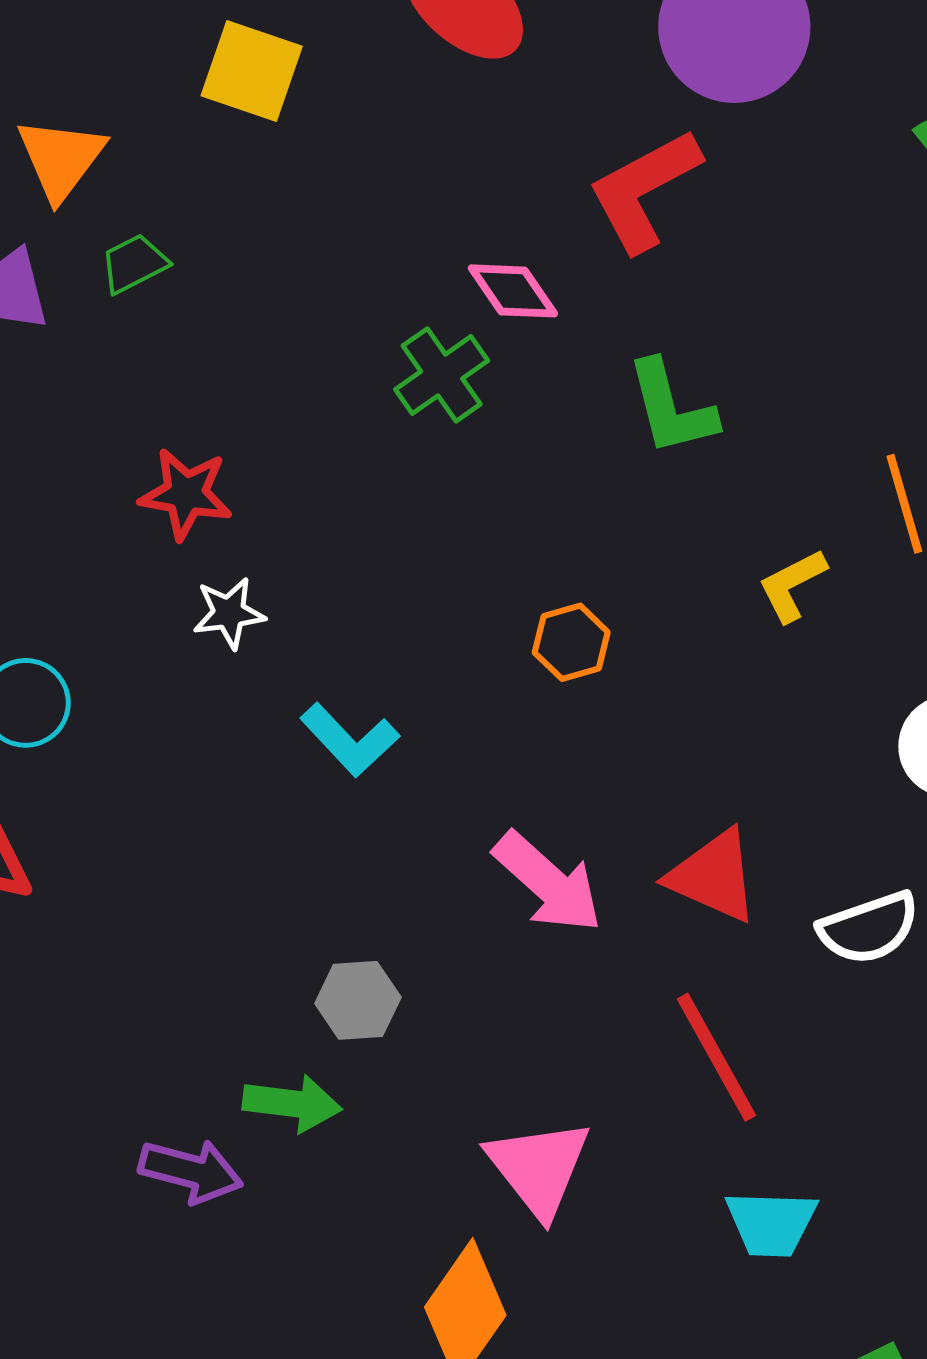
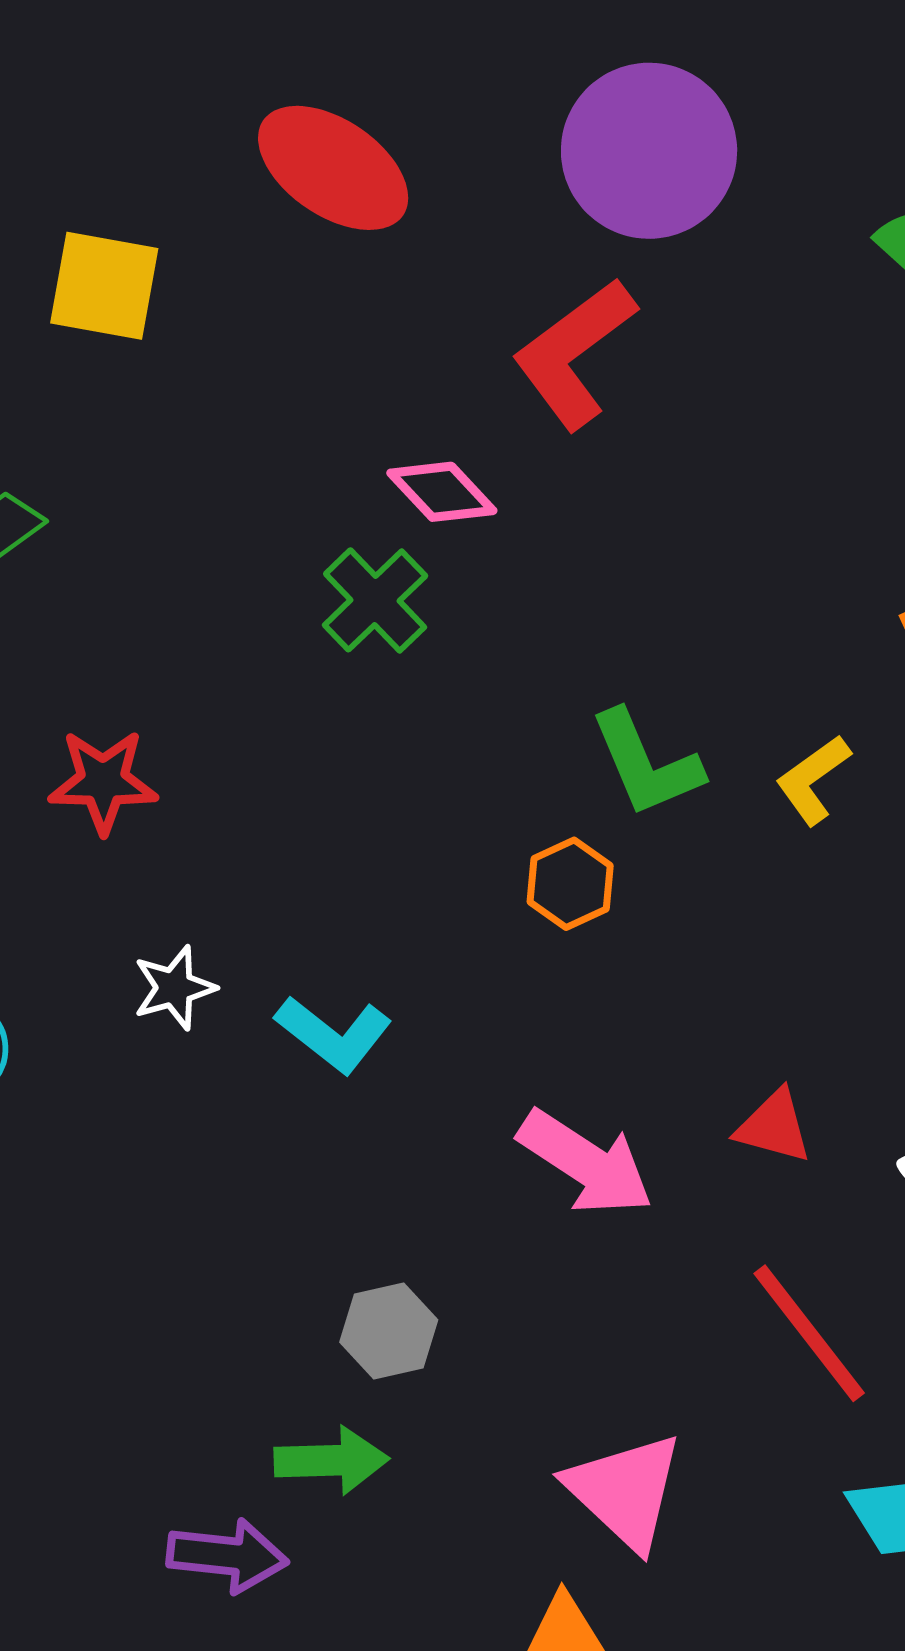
green L-shape: (671, 408) -> (646, 763), moved
white star: (229, 613) -> (174, 988), moved
red triangle: (713, 876) -> (774, 1126), size x0.7

